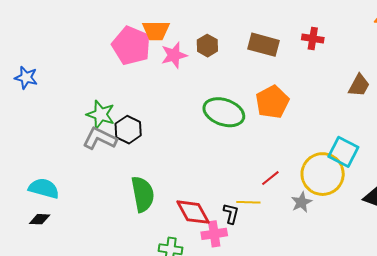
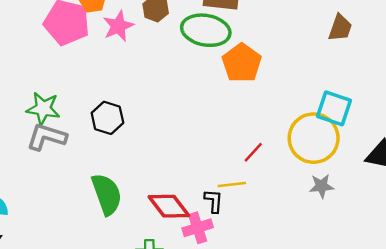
green ellipse: (224, 112) -> (206, 30), moved
black hexagon: (128, 130) -> (107, 118), moved
gray star: (301, 202) -> (322, 186), moved, turned 30

